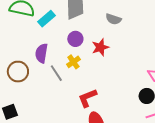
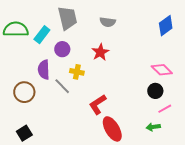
purple circle: (75, 39) -> (62, 49), moved
yellow cross: (73, 62) -> (77, 72), turned -32

